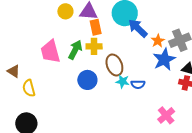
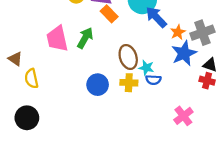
orange rectangle: (96, 27) -> (109, 14), turned -35
yellow cross: (94, 46) -> (129, 83), moved
blue circle: (87, 80) -> (98, 85), moved
cyan star: (123, 81) -> (146, 68), moved

